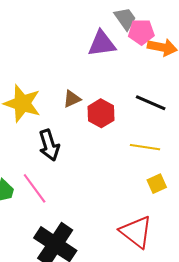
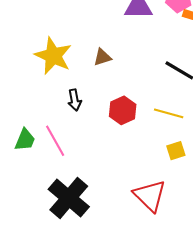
red hexagon: (101, 113) -> (123, 110), moved
black arrow: (49, 145) -> (75, 100), size x0.7

